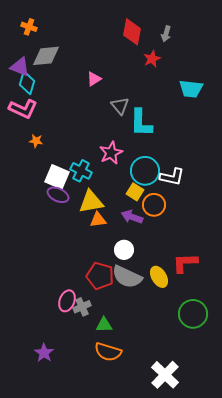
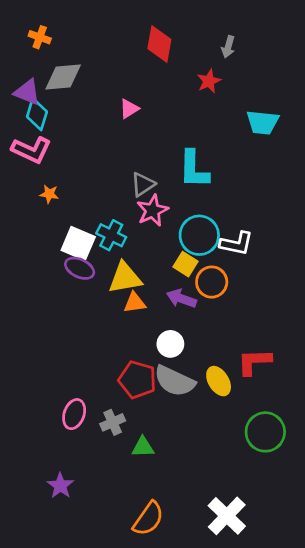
red diamond: (132, 32) -> (159, 44), moved
gray triangle: (120, 106) -> (143, 184), moved, turned 36
pink ellipse: (67, 301) -> (74, 414), moved
orange semicircle: (108, 352) -> (148, 519), moved, turned -72

